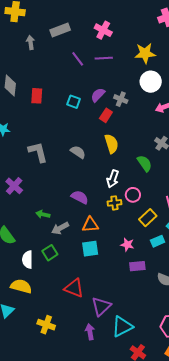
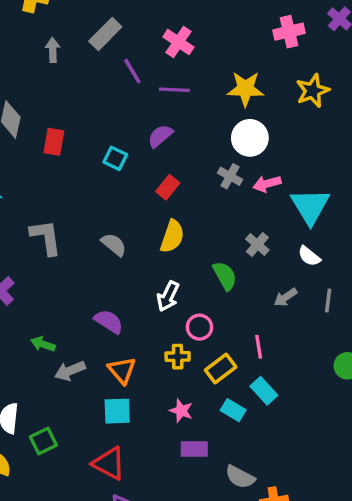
gray rectangle: (60, 30) -> (105, 34), turned -30
purple line: (78, 59) -> (132, 71), moved
purple semicircle: (98, 95) -> (160, 136), moved
gray cross: (121, 99) -> (230, 176), moved
yellow semicircle: (111, 144) -> (172, 236), turned 30
yellow cross: (114, 203) -> (178, 357), moved
orange triangle: (90, 225) -> (122, 370), turned 48
cyan rectangle: (158, 241) -> (233, 410), turned 48
green square: (50, 253) -> (43, 441), moved
red triangle: (74, 288) -> (109, 463), moved

